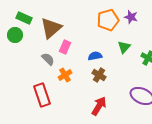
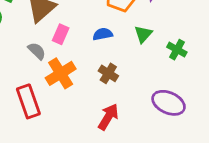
blue semicircle: (95, 56) -> (103, 34), moved
orange cross: (65, 75) -> (61, 73), size x1.5

